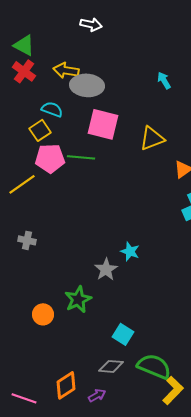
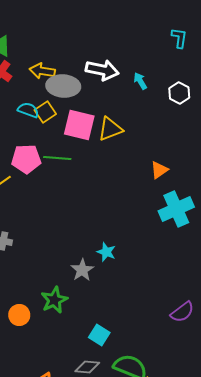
white arrow: (91, 24) -> (102, 70), moved, size x1.5
yellow square: (40, 130) -> (45, 112), moved
yellow triangle: (152, 138) -> (110, 129), moved

